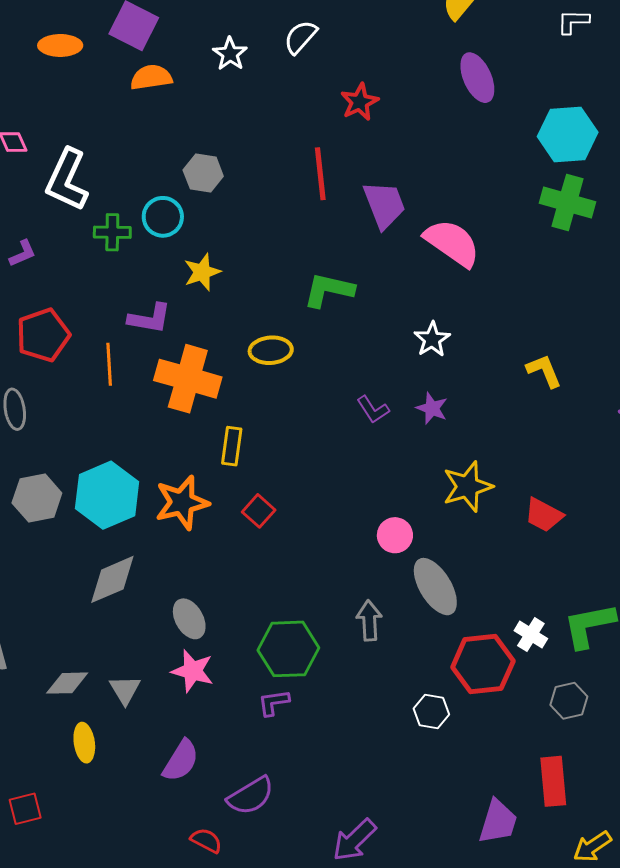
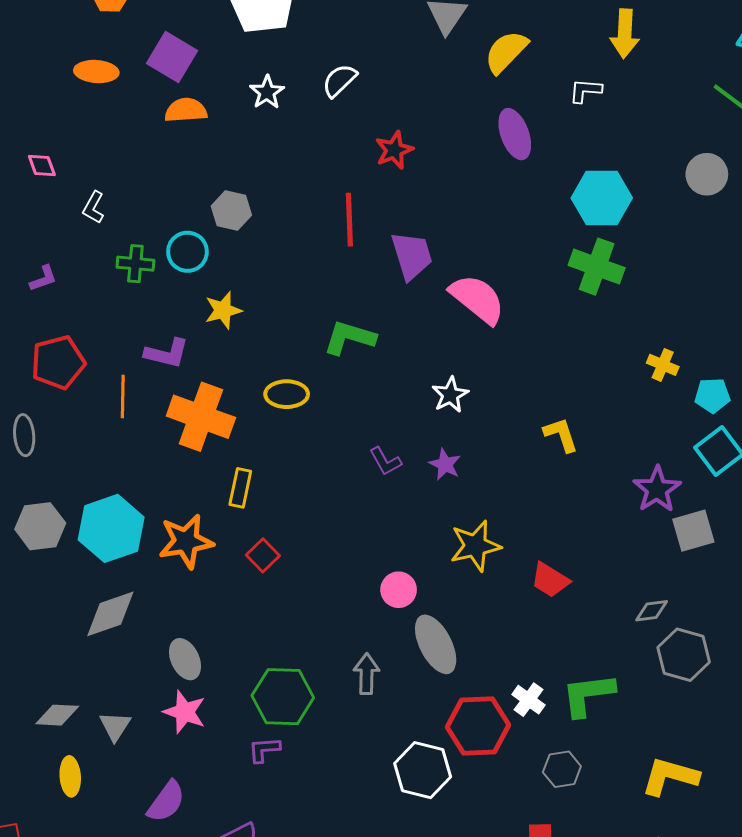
white L-shape: (573, 22) -> (585, 91), moved
white L-shape: (67, 180) -> (93, 207), size x0.5
white hexagon: (431, 711) -> (423, 770), size x1.6

